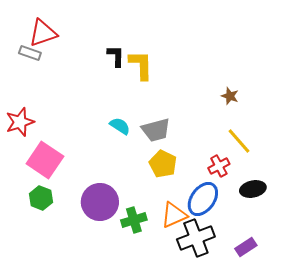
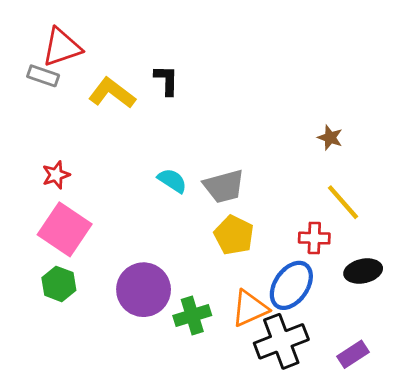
yellow L-shape: (141, 65) -> (112, 93), moved, turned -52
red star: (20, 122) -> (56, 175), moved, size x0.7
red cross: (219, 166) -> (314, 238), turned 30

